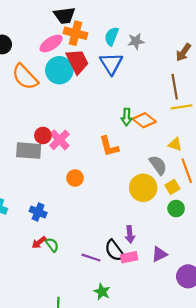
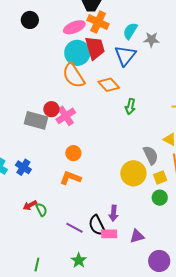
orange semicircle: (25, 77) -> (74, 76), moved
orange diamond: (144, 120) -> (109, 85), moved
orange L-shape: (109, 146) -> (70, 178), moved, turned 115
blue cross: (38, 212) -> (23, 167), moved

